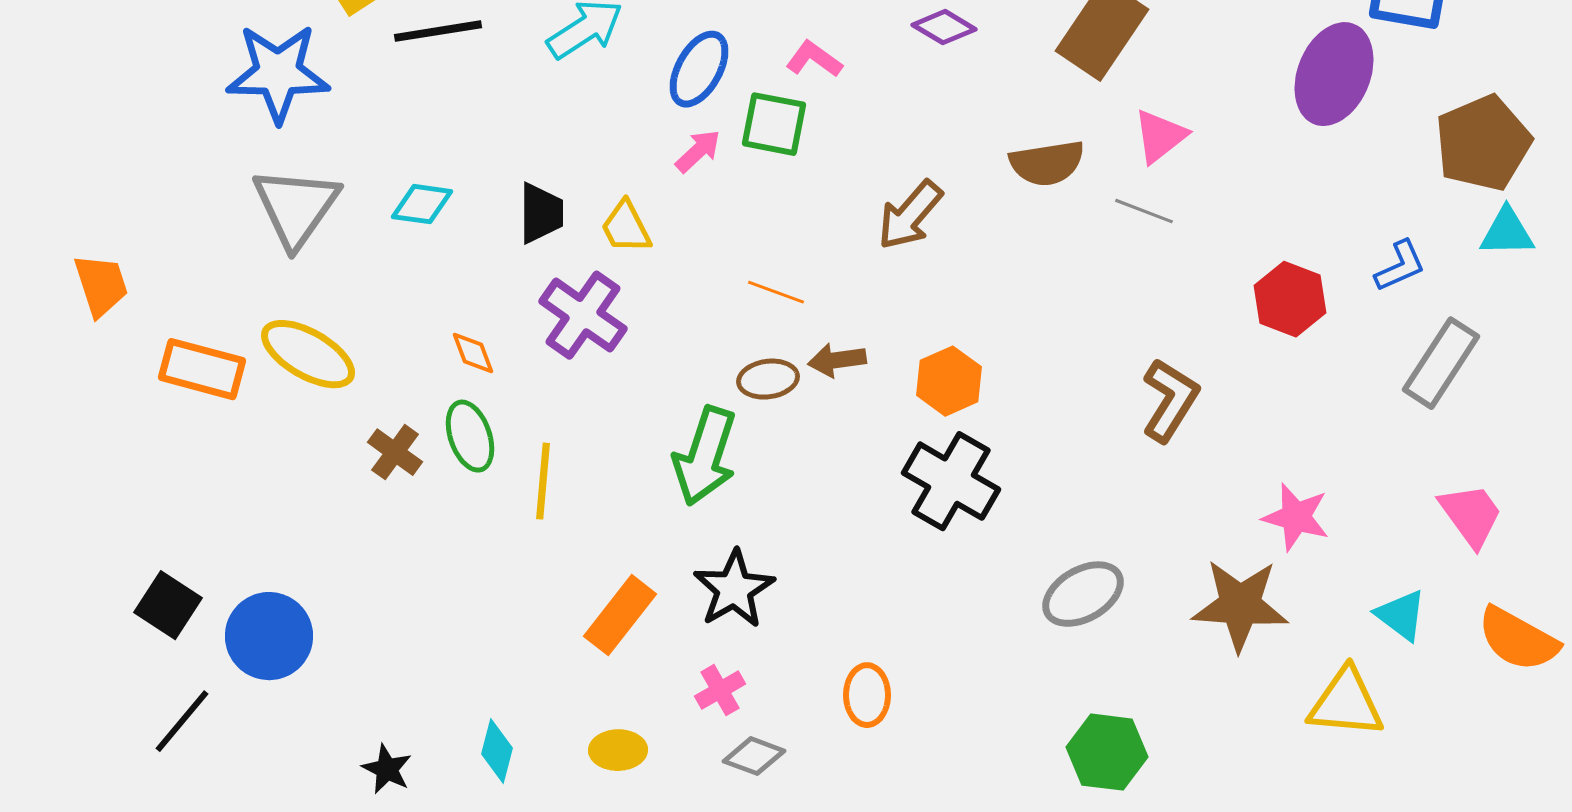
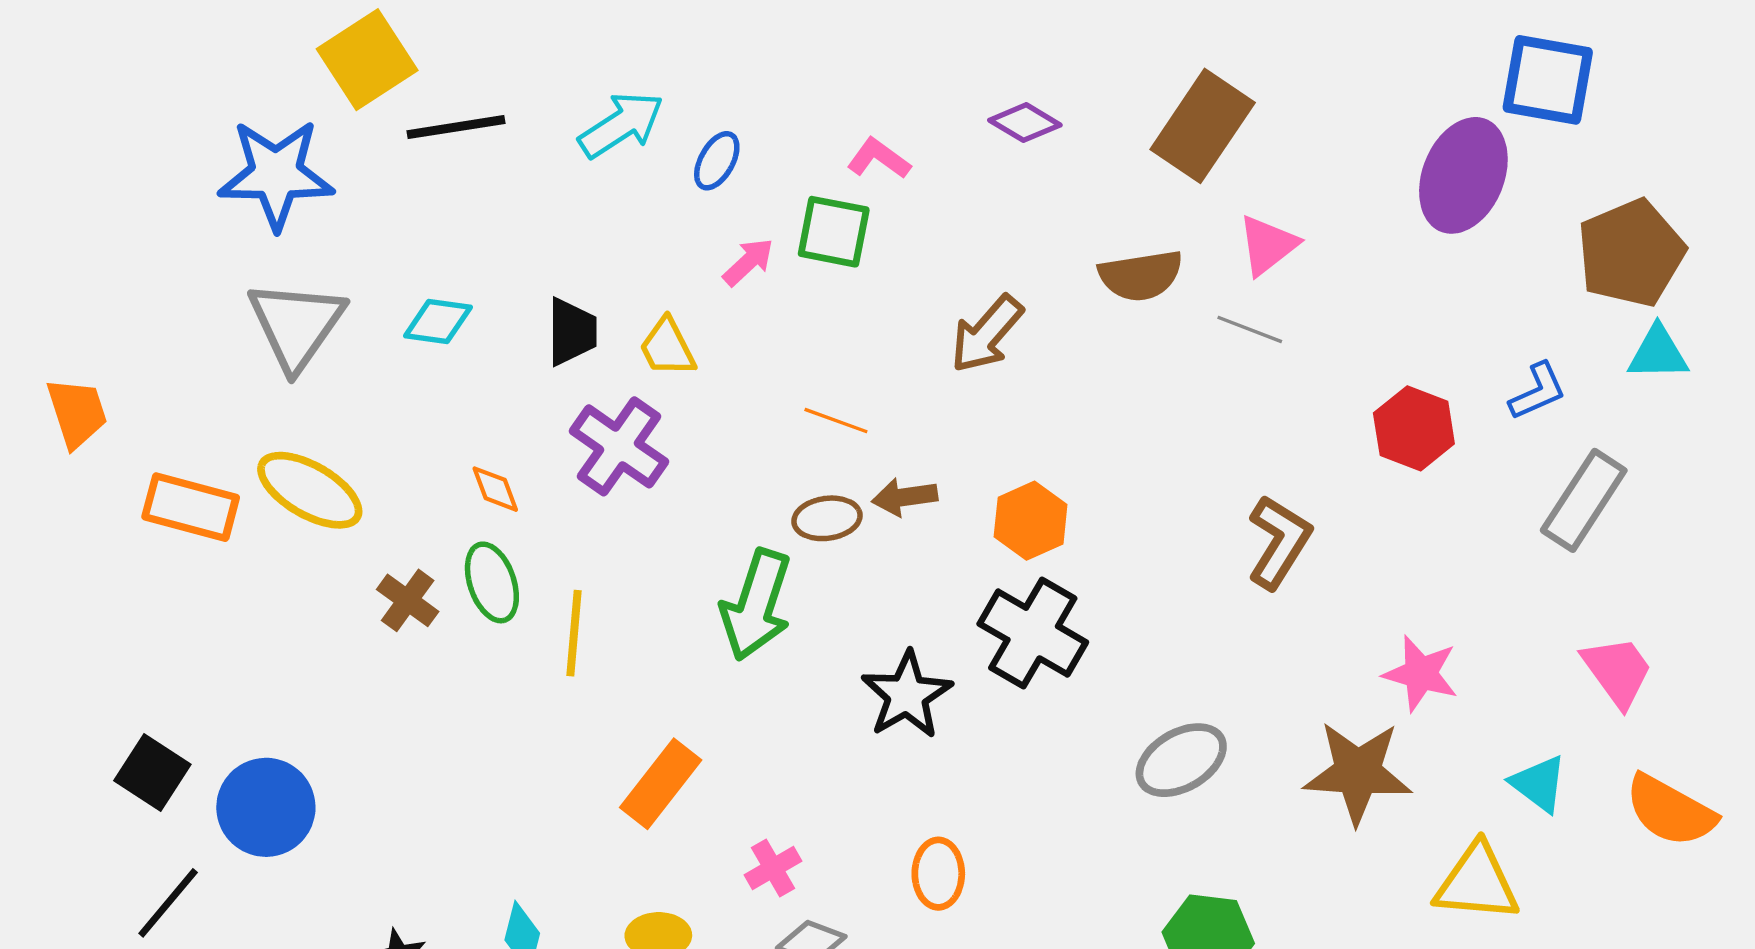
blue ellipse: (699, 69) -> (717, 161), moved, size x0.7
black star: (734, 589) -> (907, 695), moved

